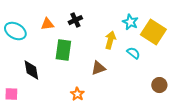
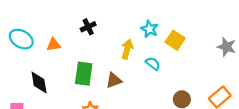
orange triangle: (47, 24) -> (54, 45), moved
yellow square: (153, 32) -> (175, 40), size x0.7
green rectangle: (63, 50) -> (84, 74), moved

